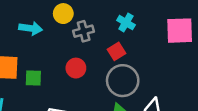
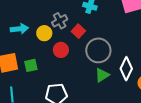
yellow circle: (63, 14) -> (44, 33), moved
red square: (117, 51) -> (78, 31), moved

